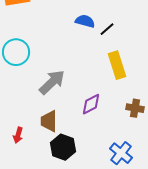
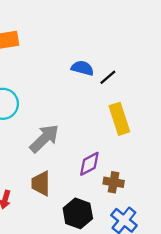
brown cross: (135, 108) -> (114, 182), moved
black hexagon: (63, 147) -> (78, 213), moved

